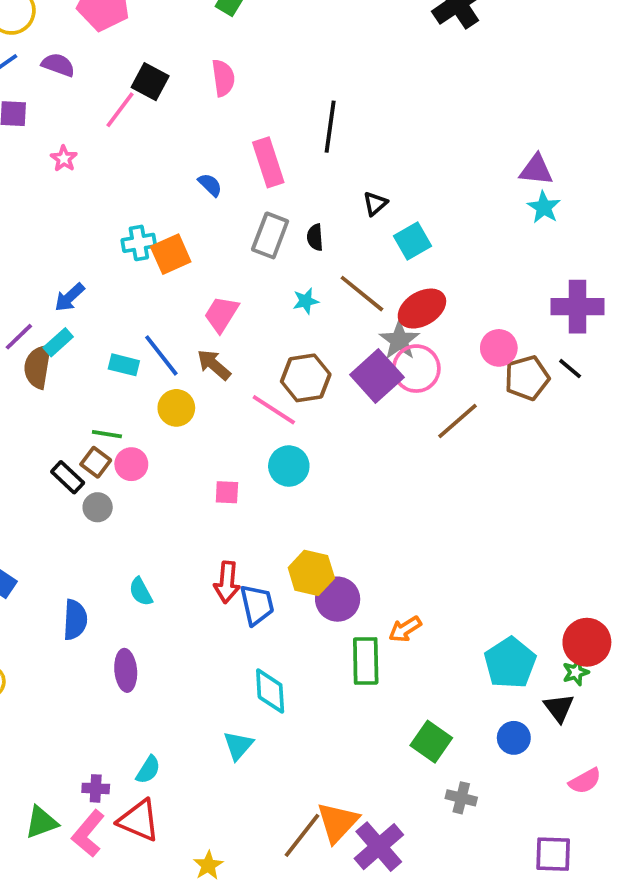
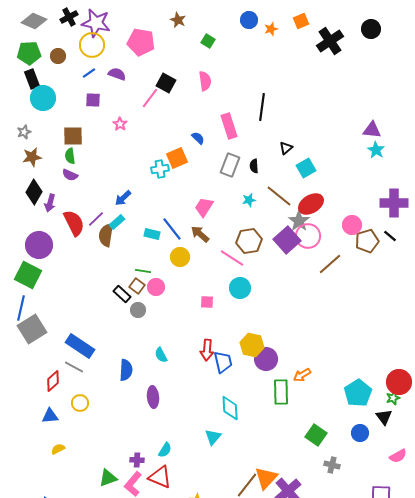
orange square: (171, 254) -> (177, 158), moved

